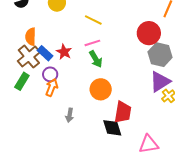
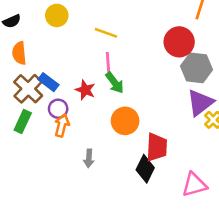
orange semicircle: (31, 37) -> (19, 53), moved
pink line: (92, 43) -> (108, 62), turned -70
red star: (64, 52) -> (85, 90), moved
black diamond: (112, 128) -> (145, 169), turned 50

